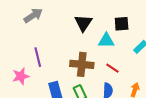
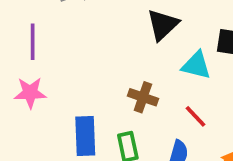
purple line: (38, 57) -> (33, 42), moved
brown cross: (82, 64) -> (143, 97), size x0.7

